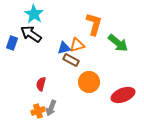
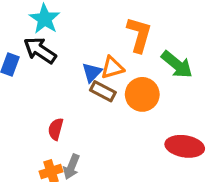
blue triangle: (64, 48) -> (92, 72), turned -32
orange circle: (89, 82) -> (142, 94), moved
red ellipse: (123, 95) -> (185, 146), turned 30

